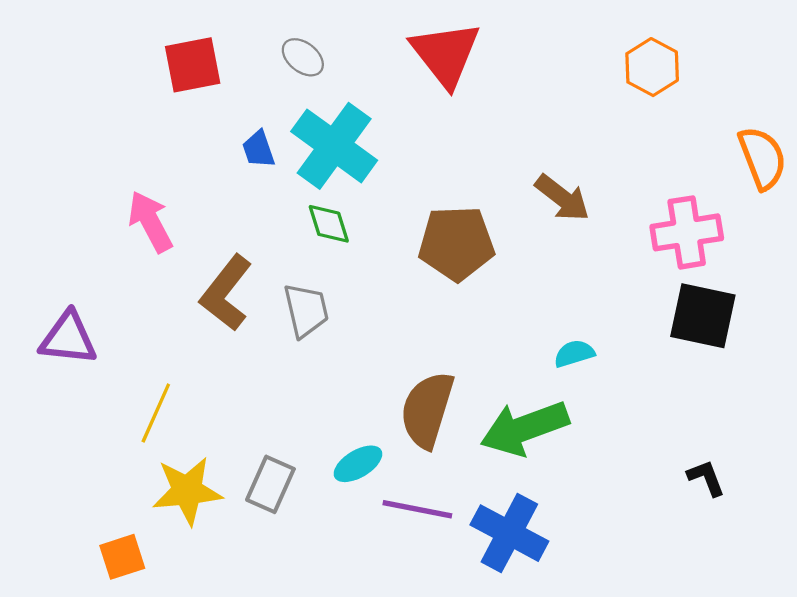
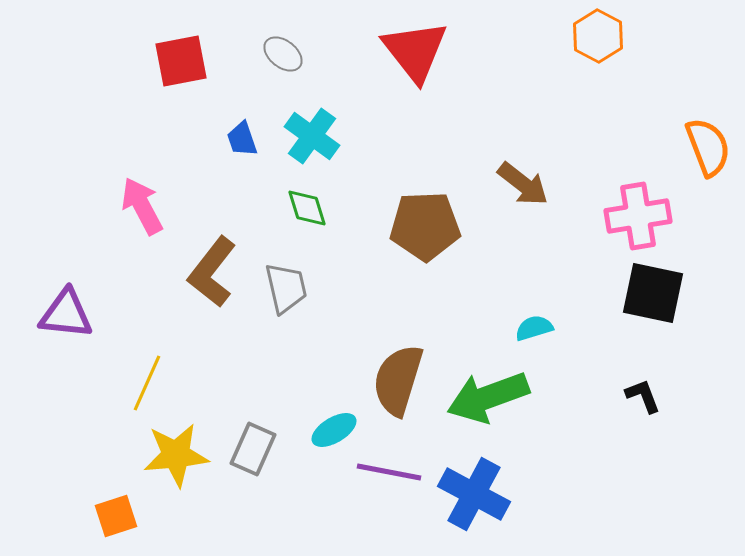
orange hexagon: (652, 67) -> (598, 36), moved
cyan cross: (334, 146) -> (312, 136), size x0.7
black L-shape: (706, 478) -> (643, 396), moved

